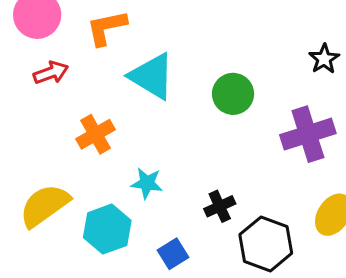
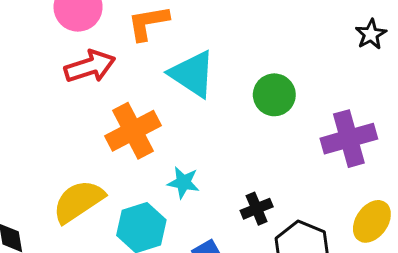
black star: (324, 59) -> (371, 34), moved
red arrow: (51, 73) -> (90, 66), size x1.4
orange cross: (96, 134) -> (133, 131), size x1.4

